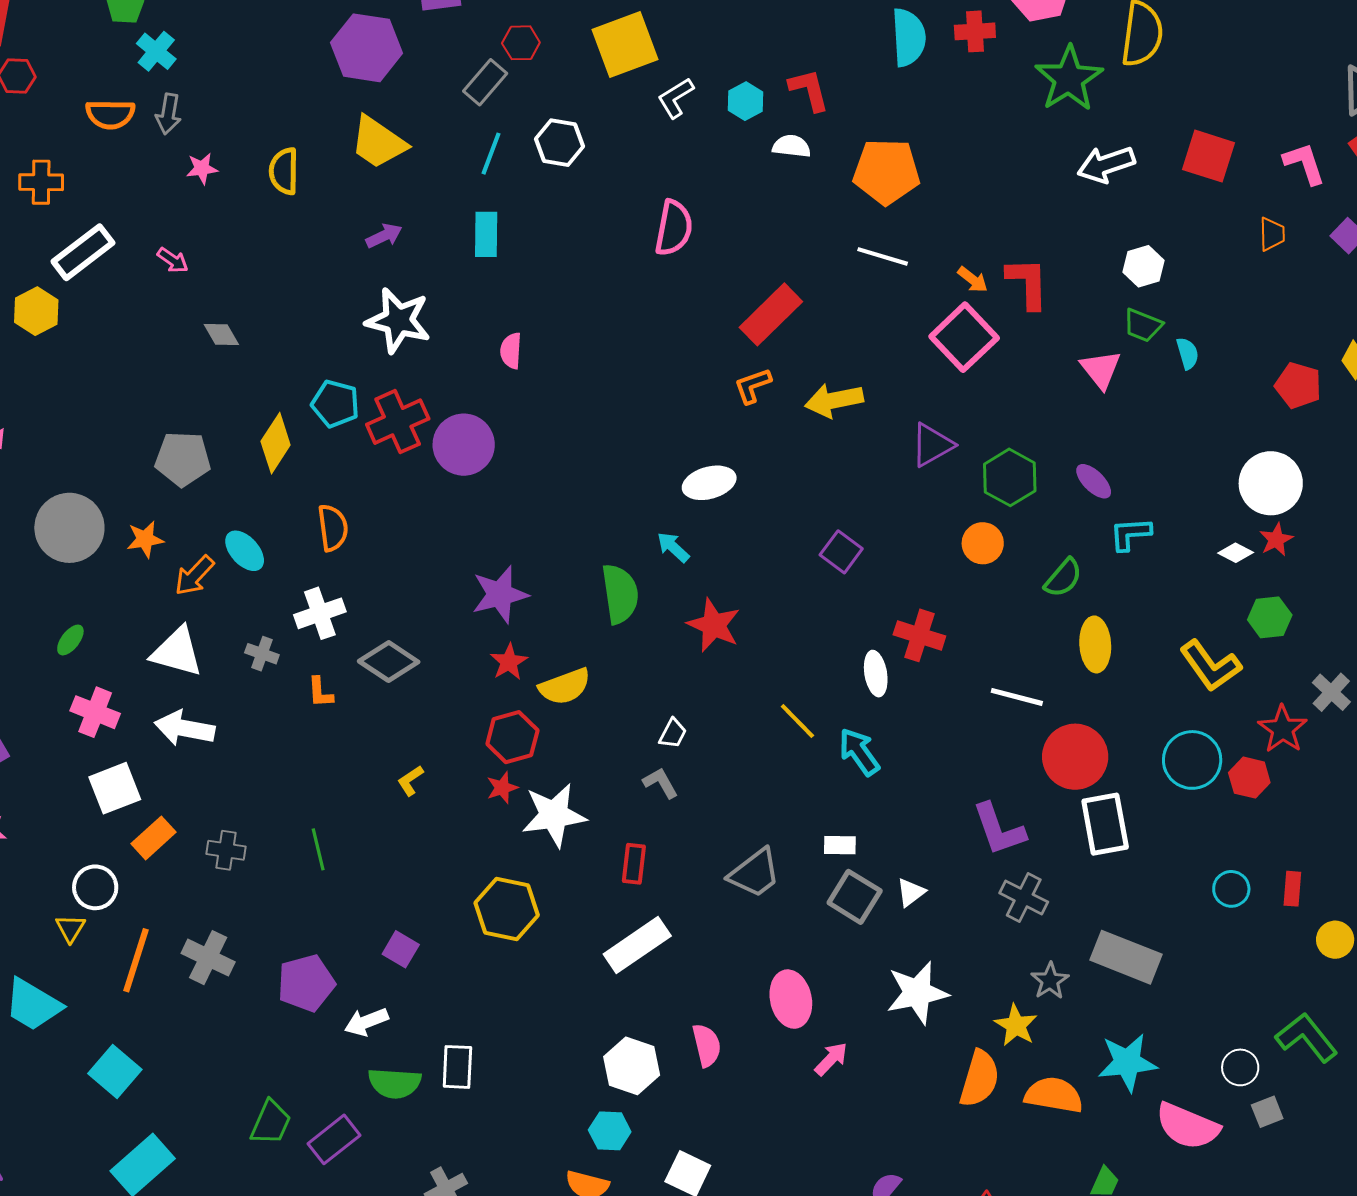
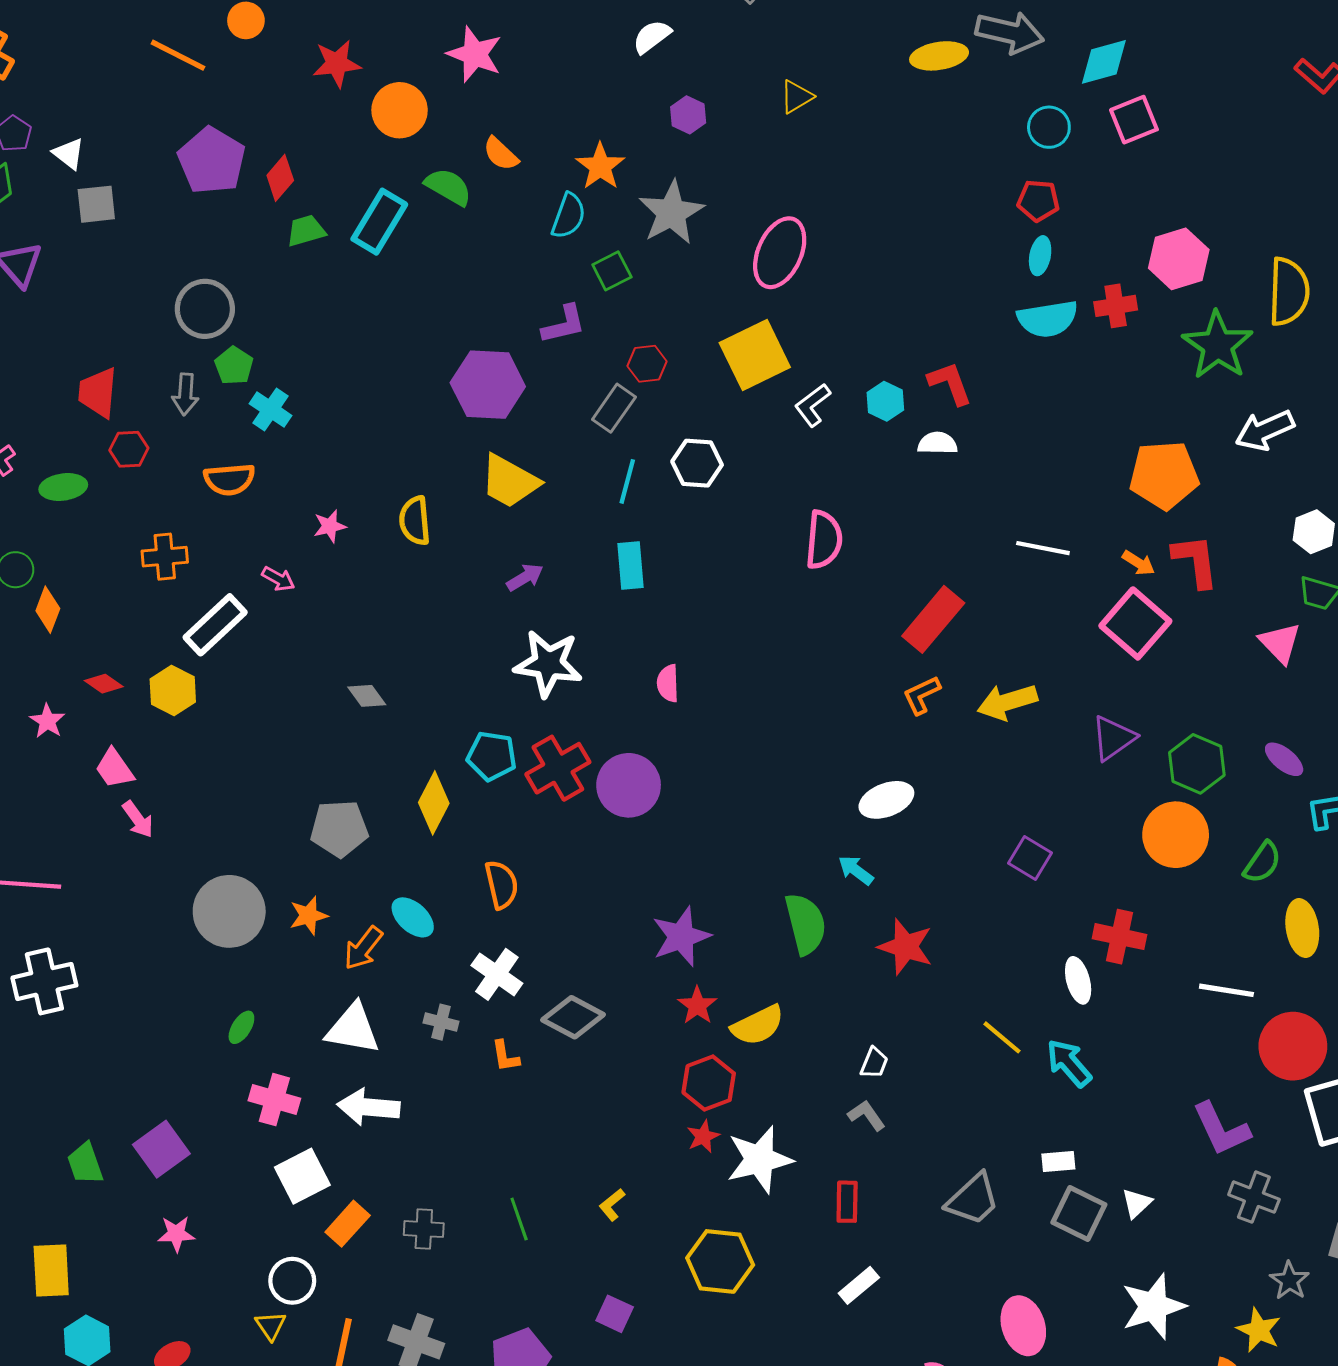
cyan semicircle: (909, 37) -> (1048, 319), turned 90
gray arrow: (168, 114) -> (185, 394), moved
orange pentagon: (886, 172) -> (1164, 475), moved
pink arrow: (173, 260) -> (278, 579), moved
orange circle: (983, 543) -> (1176, 835), size x1.5
white cross: (320, 613) -> (497, 974), turned -30
yellow L-shape: (410, 781) -> (612, 1205), moved
white rectangle: (637, 945) -> (859, 1285), size x0.6

